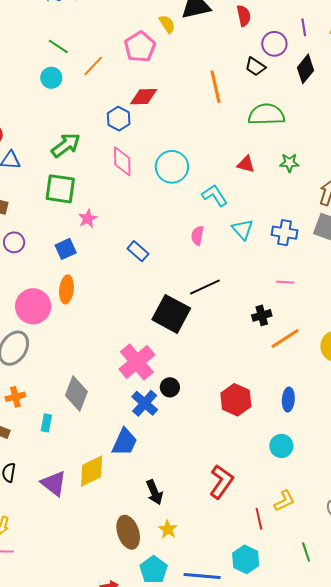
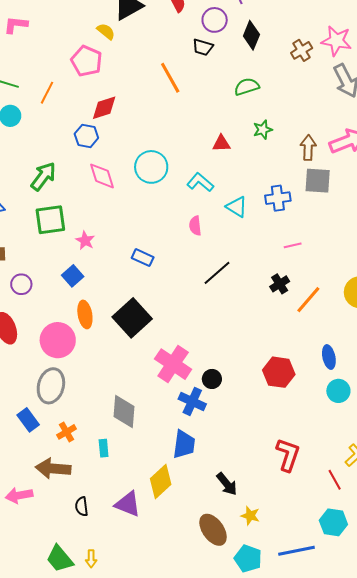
green semicircle: (266, 114) -> (247, 87), moved, size x0.7
black square: (171, 314) -> (132, 318), moved, turned 36
cyan circle: (281, 446) -> (338, 391), moved

